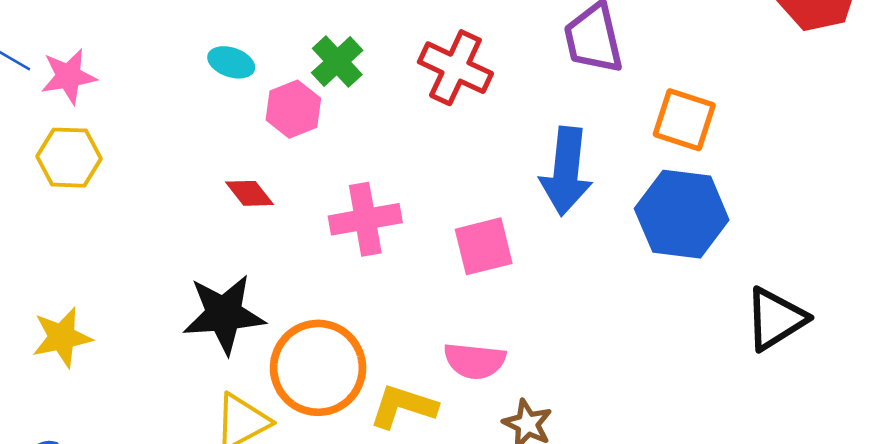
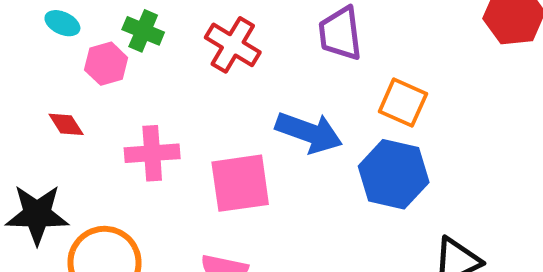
green cross: (337, 62) -> (143, 31), turned -30
blue arrow: (566, 171) -> (309, 132), turned -82
pink square: (484, 246) -> (240, 183), size x1.4

